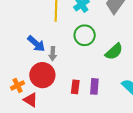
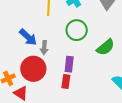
purple rectangle: (94, 86) -> (69, 64), moved

